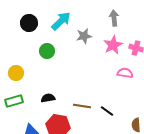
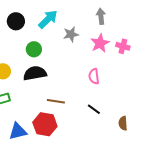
pink semicircle: (125, 73) -> (94, 76), moved, turned -105
black semicircle: (48, 98) -> (35, 73), moved, size x1.6
brown line: (82, 106) -> (56, 101), moved

